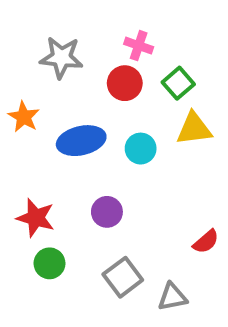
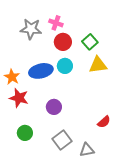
pink cross: (139, 46) -> (56, 23), moved
orange star: (24, 117) -> (12, 77), moved
cyan circle: (141, 149) -> (65, 66), moved
red star: (36, 218) -> (19, 98), moved

